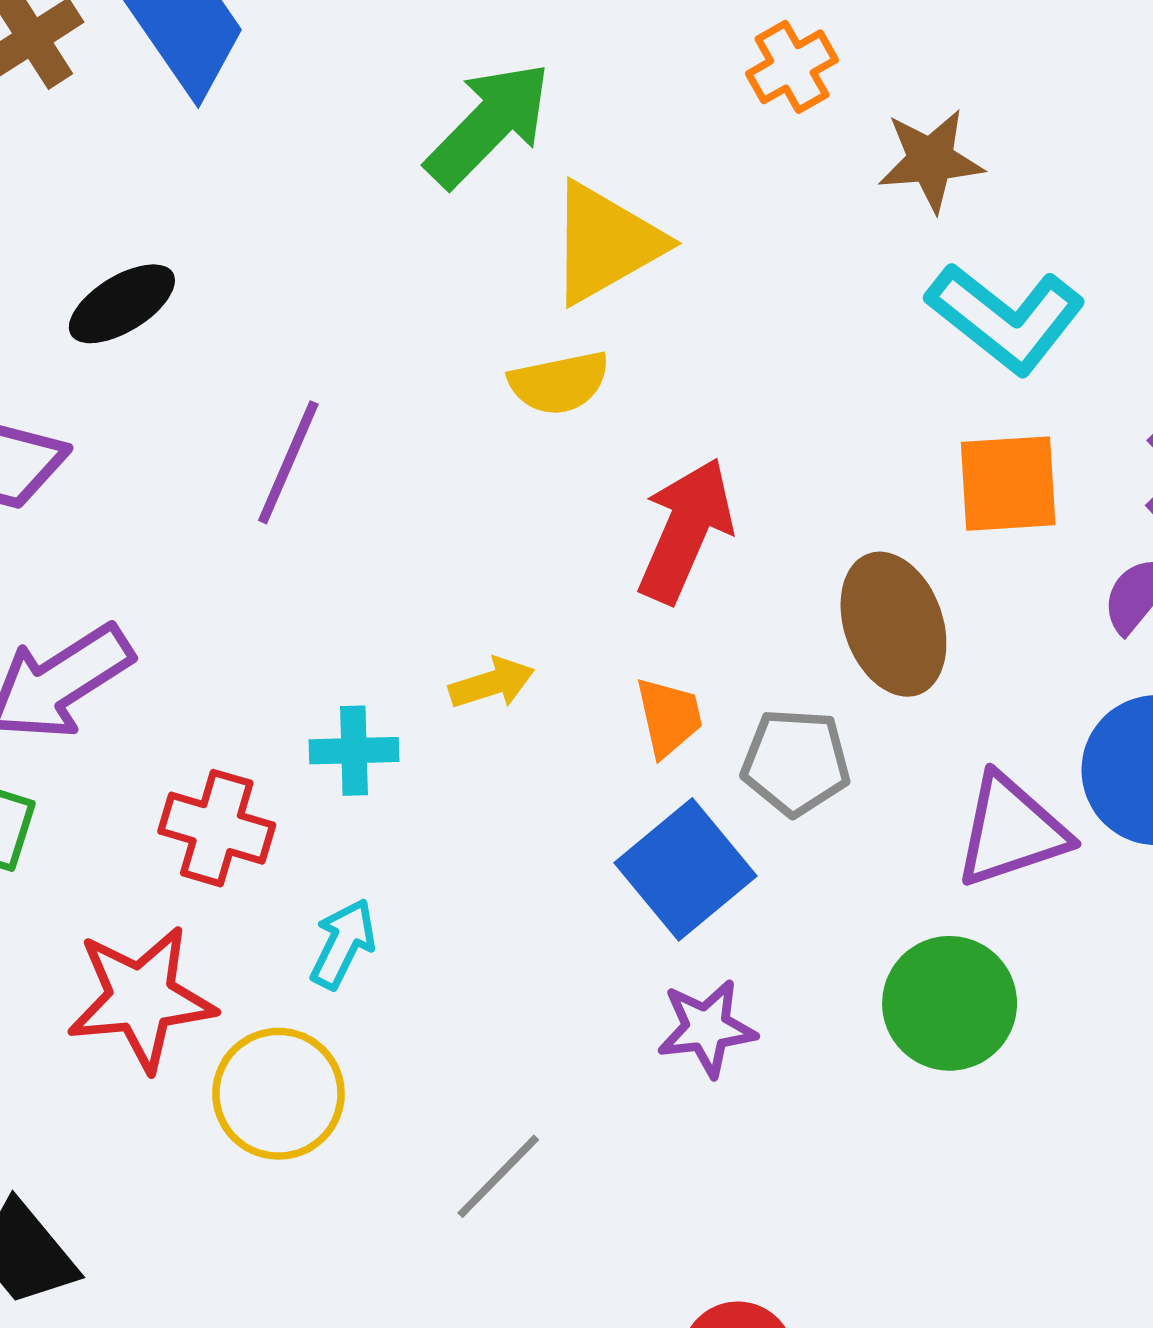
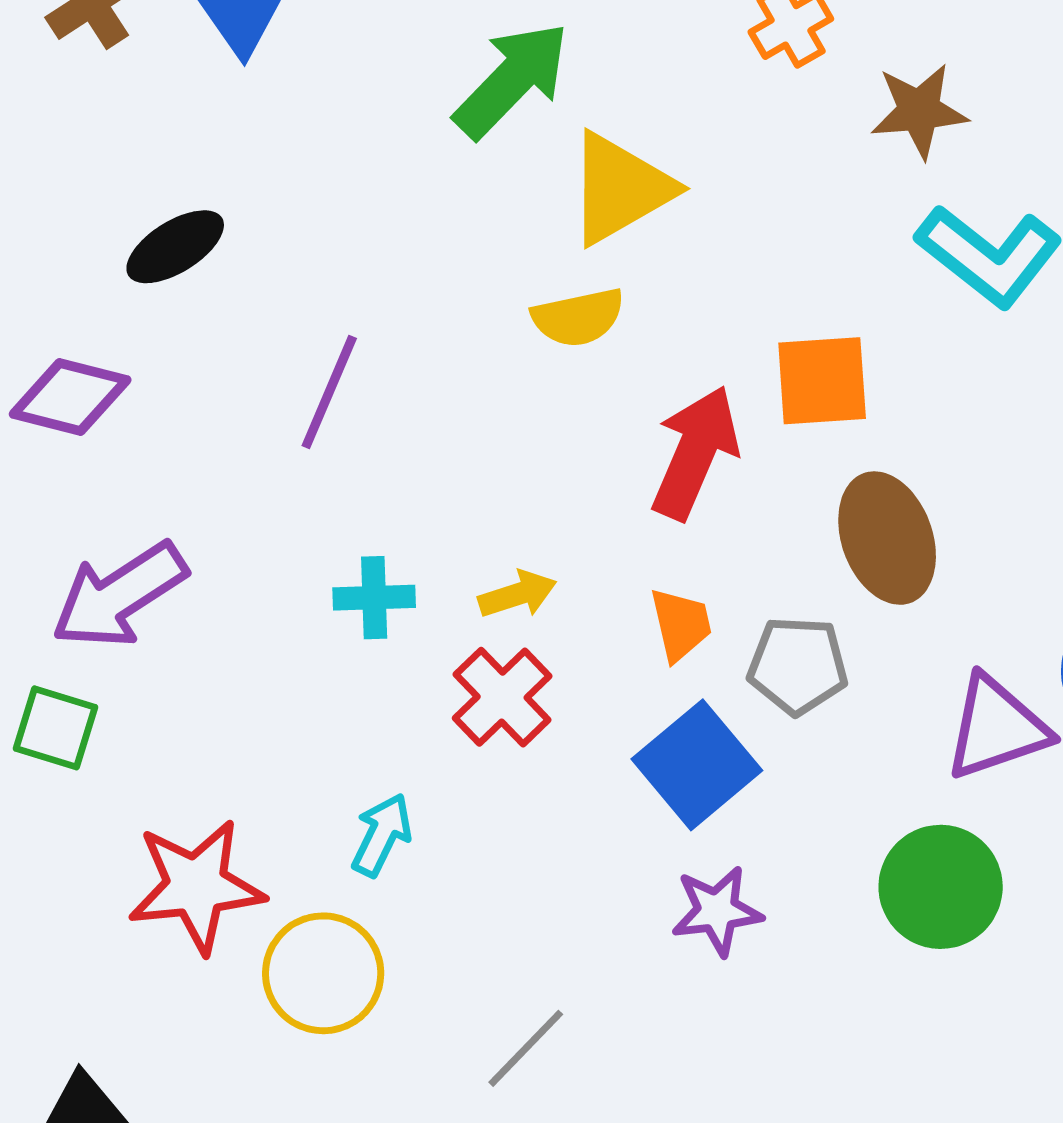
orange square: (1008, 484) -> (822, 381), moved
cyan cross: (354, 751) -> (374, 598), moved
red cross: (217, 828) -> (502, 697), moved, turned 30

